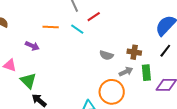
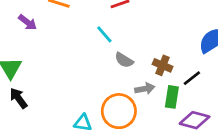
cyan line: (77, 29) -> (104, 34), moved
black line: (165, 51) -> (192, 78), moved

